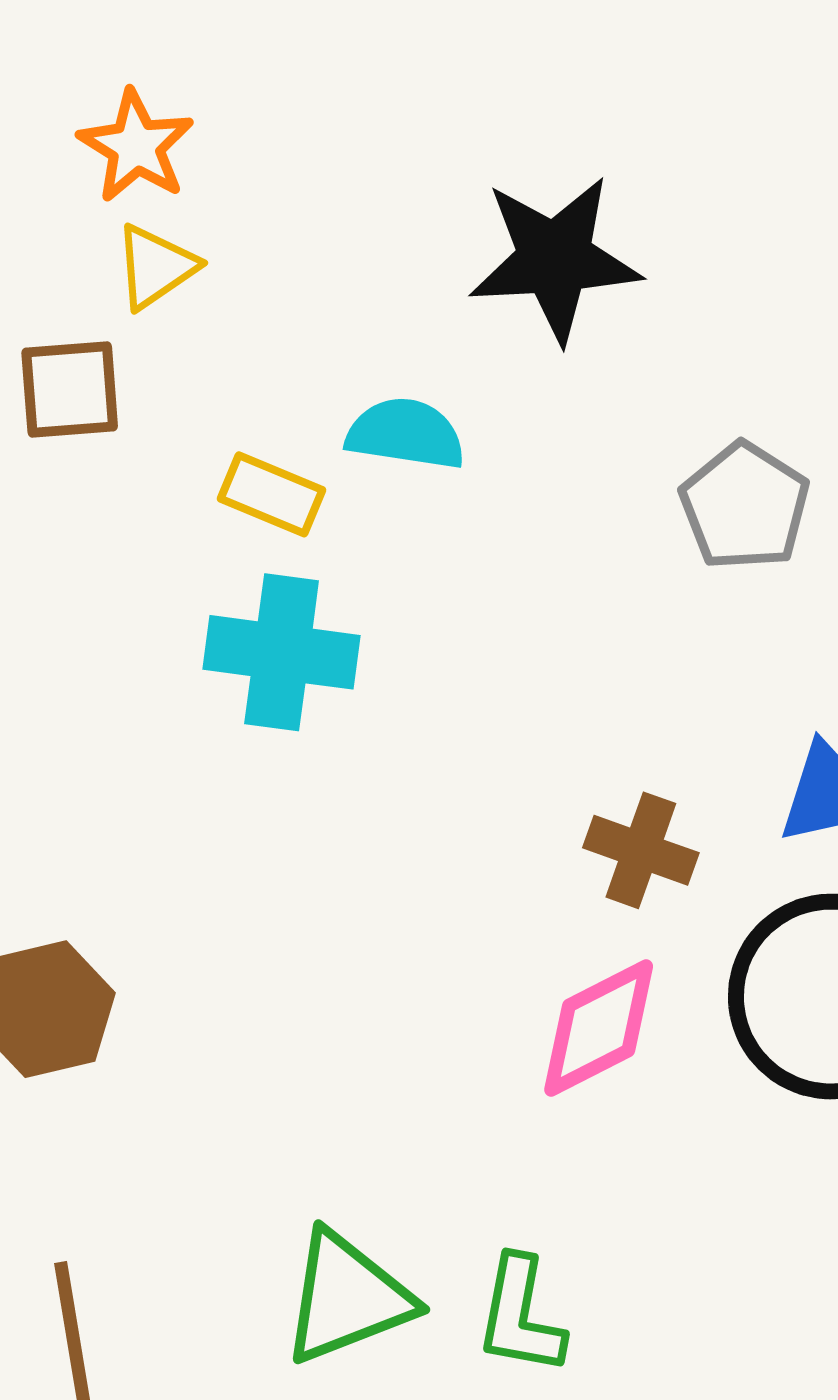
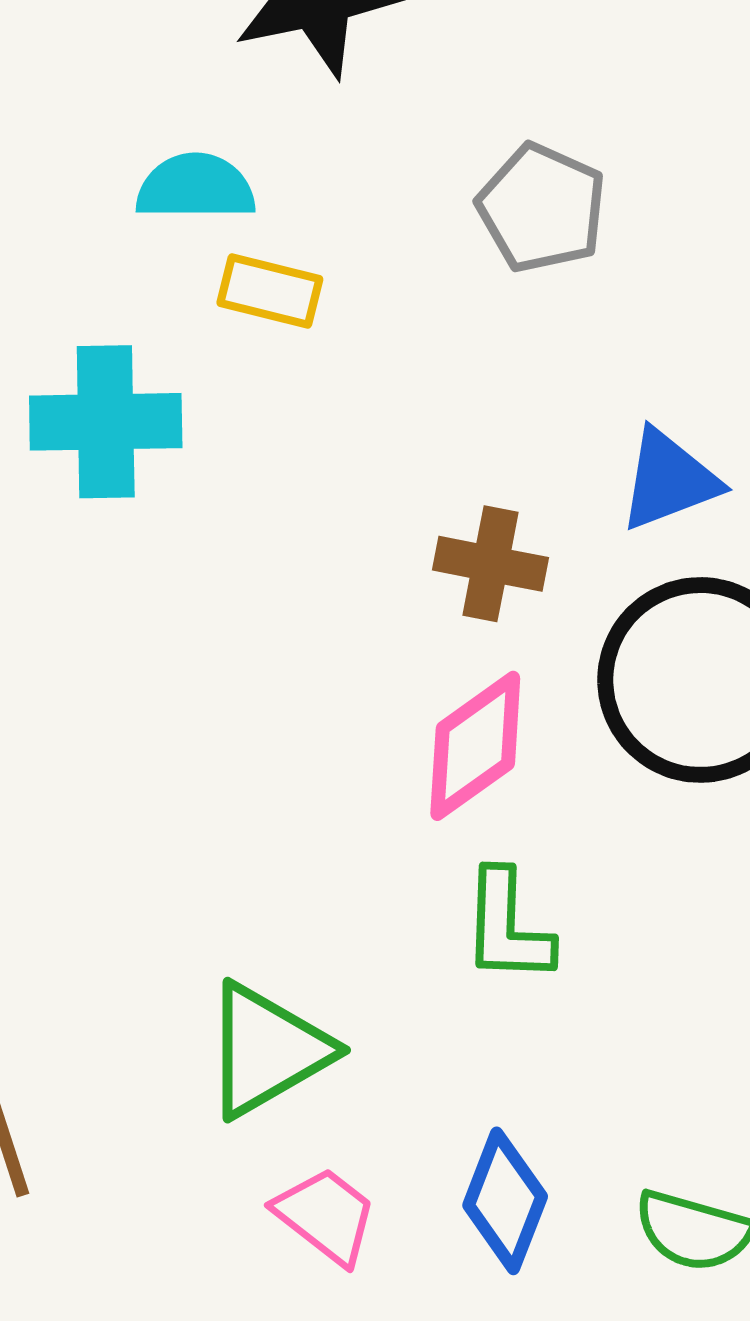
yellow rectangle: (271, 494) -> (270, 291), moved
green L-shape: (520, 1316) -> (507, 927), moved

